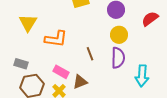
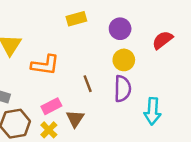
pink rectangle: (61, 72) -> (51, 106), turned -56
brown triangle: (80, 82) -> (75, 119), turned -35

